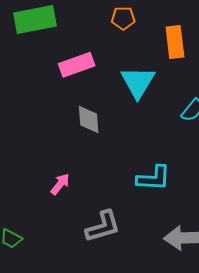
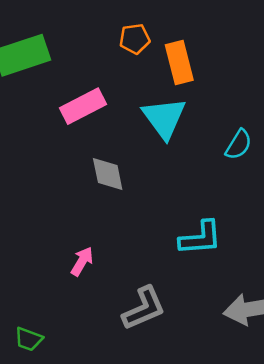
orange rectangle: (175, 42) -> (179, 62), moved

